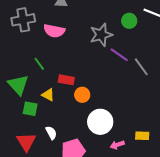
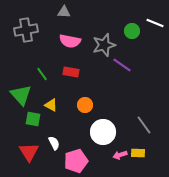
pink semicircle: (54, 31) -> (70, 41), moved
gray line: (141, 67) -> (144, 125), moved
red rectangle: (66, 80) -> (71, 72), moved
yellow rectangle: (142, 136) -> (138, 153), moved

